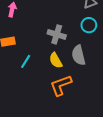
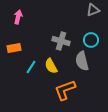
cyan circle: (89, 25) -> (91, 40), moved
yellow semicircle: (56, 60) -> (51, 66), moved

